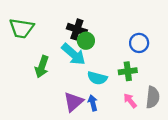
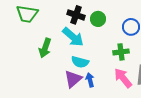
green circle: (86, 41) -> (98, 19), moved
cyan semicircle: (97, 78) -> (80, 62), moved
pink arrow: (130, 101) -> (123, 78), size x1.5

